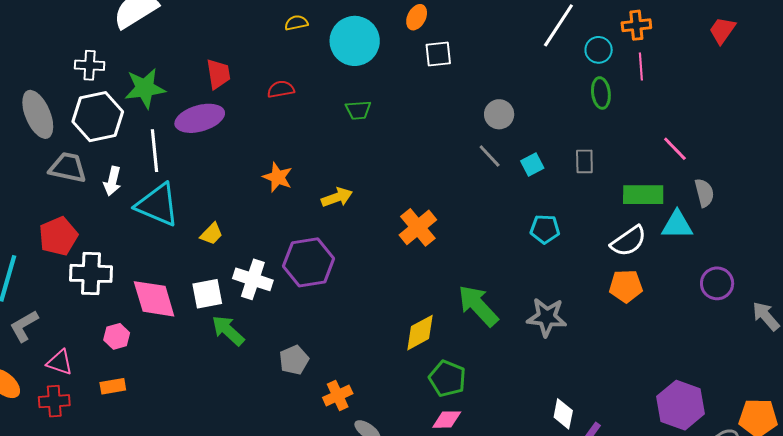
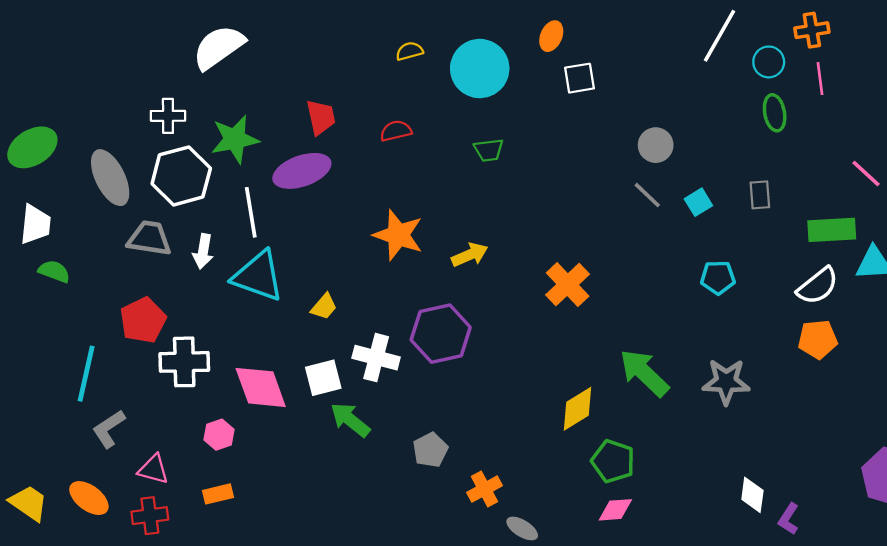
orange star: (278, 177) -> (398, 235), size x1.4

